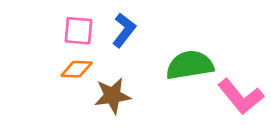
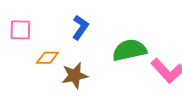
pink square: (78, 31) -> (20, 30), moved

